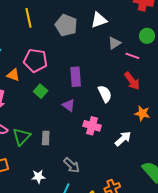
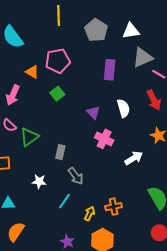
gray triangle: (114, 43) -> (143, 58), size x1.5
pink pentagon: (35, 60) -> (58, 61), turned -30
purple rectangle: (76, 77) -> (110, 70), moved
purple triangle: (69, 105) -> (93, 112), moved
gray rectangle: (46, 138) -> (60, 152), moved

